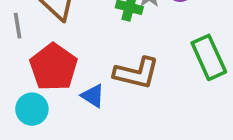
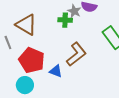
brown L-shape: (136, 73) -> (76, 54), turned -40

